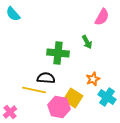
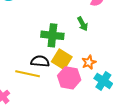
yellow square: (73, 98) -> (62, 59), moved
pink hexagon: (59, 107) -> (69, 78), moved

